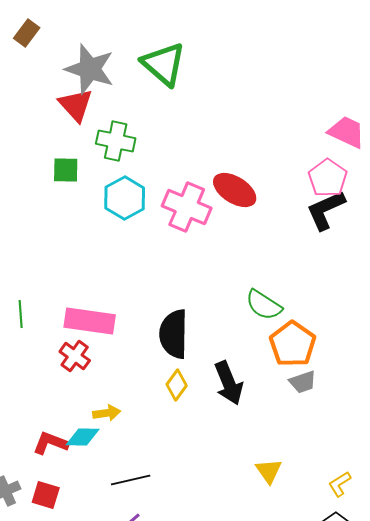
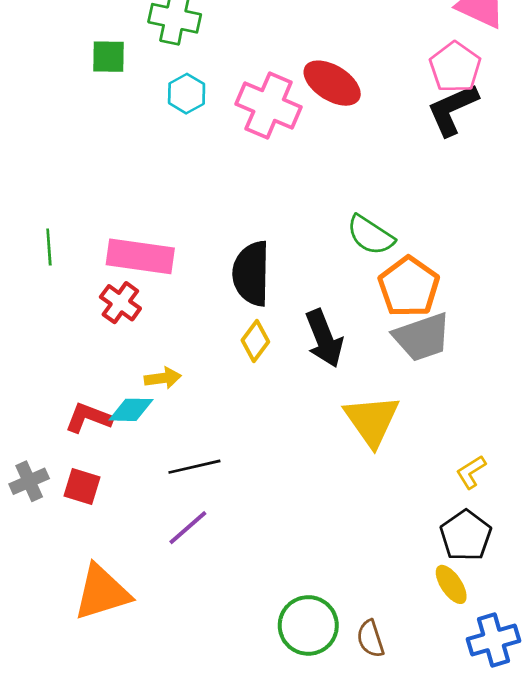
cyan hexagon: (125, 198) -> (187, 94), size x0.7
gray trapezoid: (303, 382) -> (422, 337), size x1.6
yellow triangle: (269, 471) -> (372, 420), moved, size x1.6

